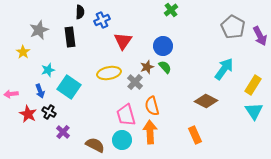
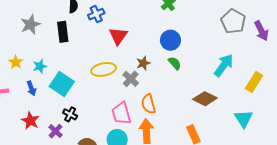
blue circle: (163, 46) -> (170, 40), moved
yellow star: (23, 52) -> (16, 62), moved
green semicircle: (165, 67) -> (175, 63), moved
cyan triangle: (254, 111) -> (244, 119), moved
black cross: (49, 112) -> (70, 114), moved
red star: (28, 114) -> (30, 121), moved

